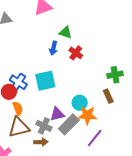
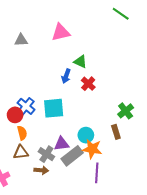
green cross: (115, 75) -> (126, 111), turned -35
brown triangle: (19, 127) -> (21, 152), size x0.7
purple line: (95, 138) -> (97, 173), turned -42

